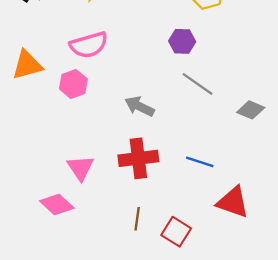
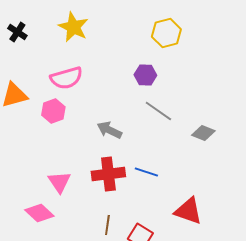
blue line: (200, 162) -> (146, 172), moved

